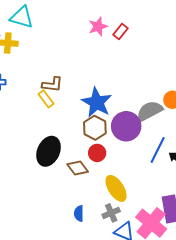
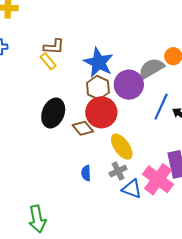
red circle: (97, 153) -> (101, 112), size x1.8

